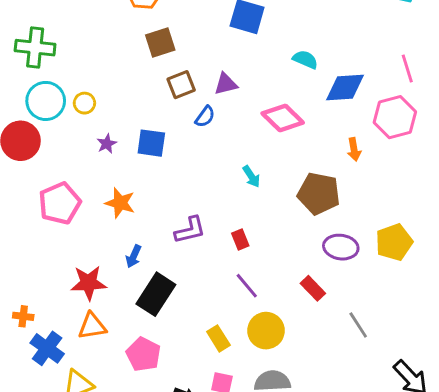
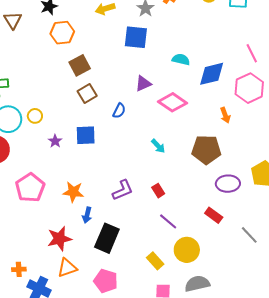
purple triangle: (226, 84) -> (143, 84), moved
brown square: (181, 85) -> (87, 94), moved
orange star: (120, 203) -> (73, 192), moved

